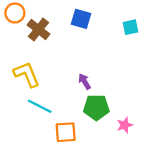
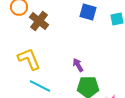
blue square: (81, 19) -> (88, 12), moved

